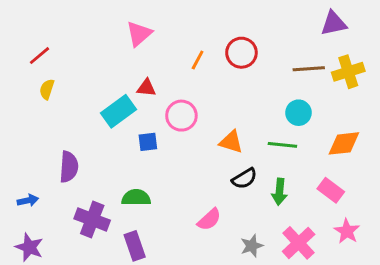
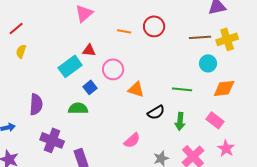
orange line: (198, 60) -> (124, 31), turned 72
cyan circle: (299, 113) -> (208, 63), moved
blue square: (148, 142) -> (90, 87), turned -32
orange triangle: (231, 142) -> (136, 89), moved
green semicircle: (136, 198) -> (78, 108), moved

